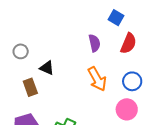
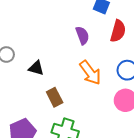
brown rectangle: (30, 87) -> (55, 97), moved

